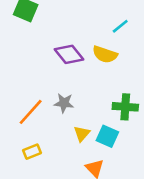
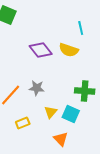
cyan line: (120, 26) -> (81, 28), turned -64
yellow rectangle: (32, 152) -> (23, 123), moved

